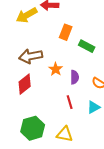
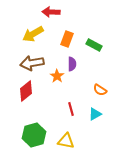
yellow arrow: (27, 15) -> (33, 34), moved
green rectangle: (87, 46) -> (94, 45), moved
purple semicircle: (75, 77) -> (72, 64), moved

